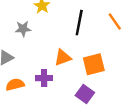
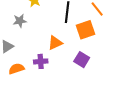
orange square: (94, 64) -> (86, 30), moved
purple square: (85, 94) -> (82, 60), moved

